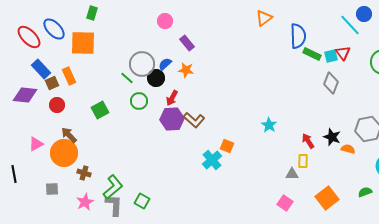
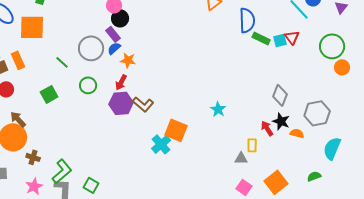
purple rectangle: (187, 43) -> (113, 34), moved
orange star: (186, 70) -> (128, 60), moved
green line: (127, 78) -> (62, 62), moved
black circle: (156, 78) -> (120, 18), moved
gray diamond: (331, 83) -> (280, 95), moved
red arrow: (308, 141) -> (267, 128), moved
orange square: (227, 146) -> (176, 130), size x1.6
pink square: (285, 203) -> (244, 187), moved

